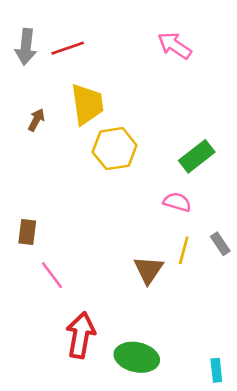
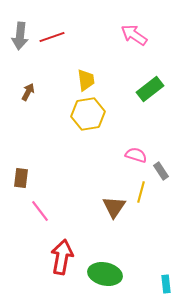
yellow trapezoid: (87, 104) -> (86, 80), moved, size x0.7
green rectangle: (197, 156) -> (150, 89), moved
gray rectangle: (220, 244) -> (161, 171), moved

